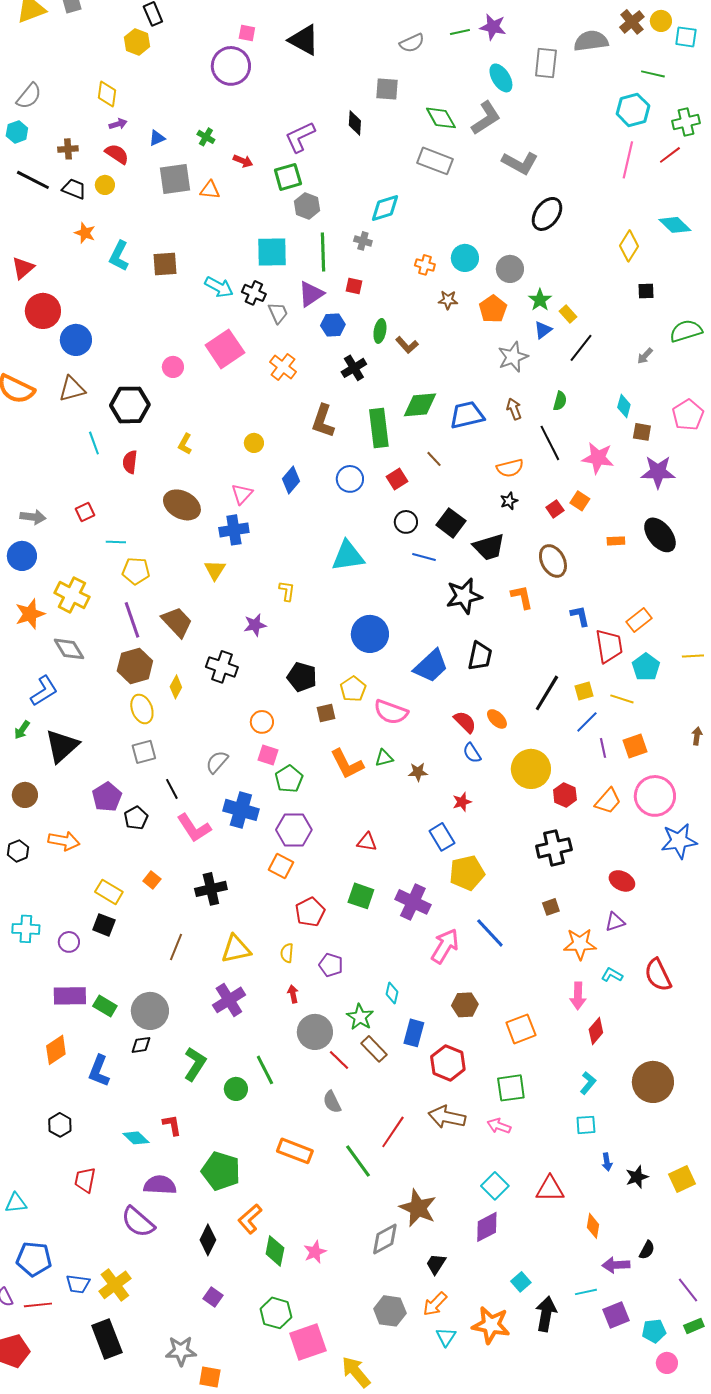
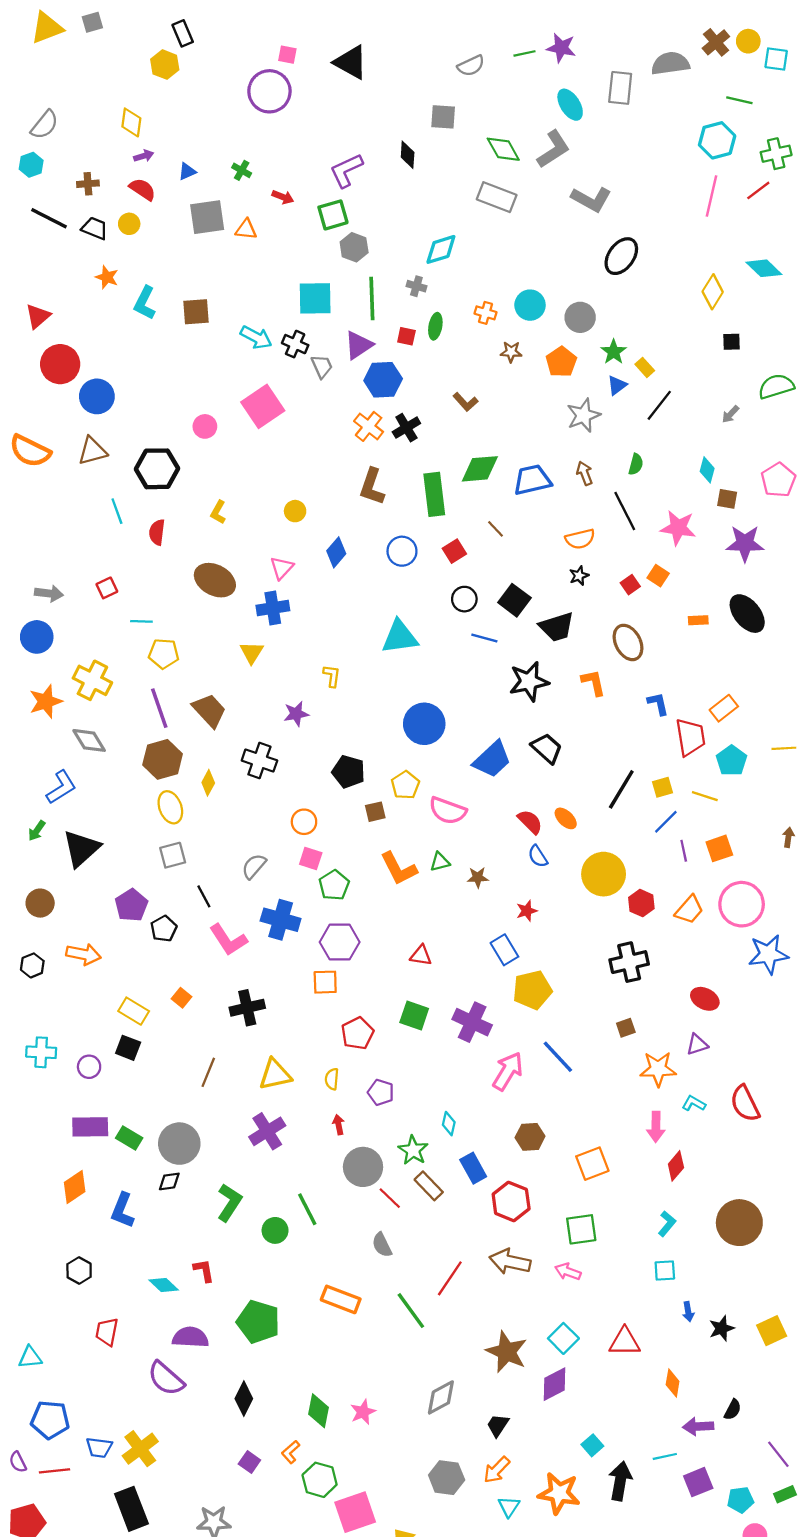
blue hexagon: (333, 325) -> (383, 380), size x1.4
green ellipse: (380, 331) -> (435, 326), moved
orange cross: (283, 367) -> (369, 426), moved
black trapezoid: (480, 656) -> (547, 748), turned -60
orange square: (281, 866) -> (325, 982), turned -30
blue rectangle: (414, 1033) -> (473, 1168), turned -44
brown star: (418, 1208) -> (507, 1352), moved
orange L-shape: (250, 1219) -> (291, 1452), moved, size x0.7

